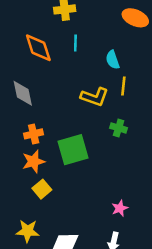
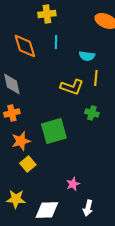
cyan semicircle: (113, 60) -> (87, 56), turned -63
orange cross: (34, 134) -> (12, 113), moved
pink star: (120, 208) -> (73, 184), moved

